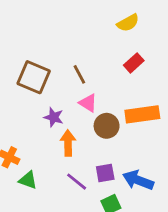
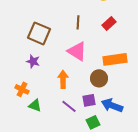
brown line: (79, 74) -> (78, 22), moved, turned 32
pink triangle: (88, 103) -> (77, 51), size x1.5
purple star: (54, 117) -> (33, 61), moved
brown circle: (107, 126) -> (99, 78), moved

